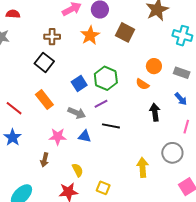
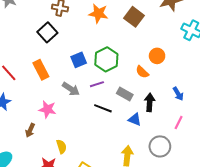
orange star: (90, 35) -> (98, 14), turned 30
gray rectangle: (182, 73) -> (125, 94), moved
blue triangle: (85, 136) -> (135, 119), moved

